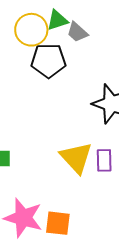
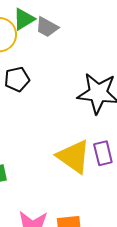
black pentagon: (48, 61) -> (17, 79), moved, size x0.7

